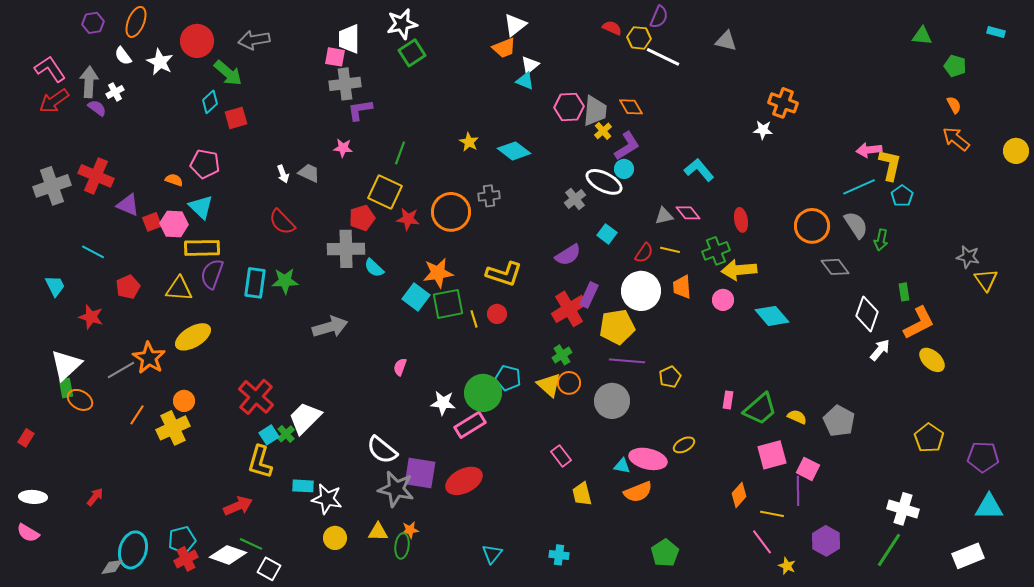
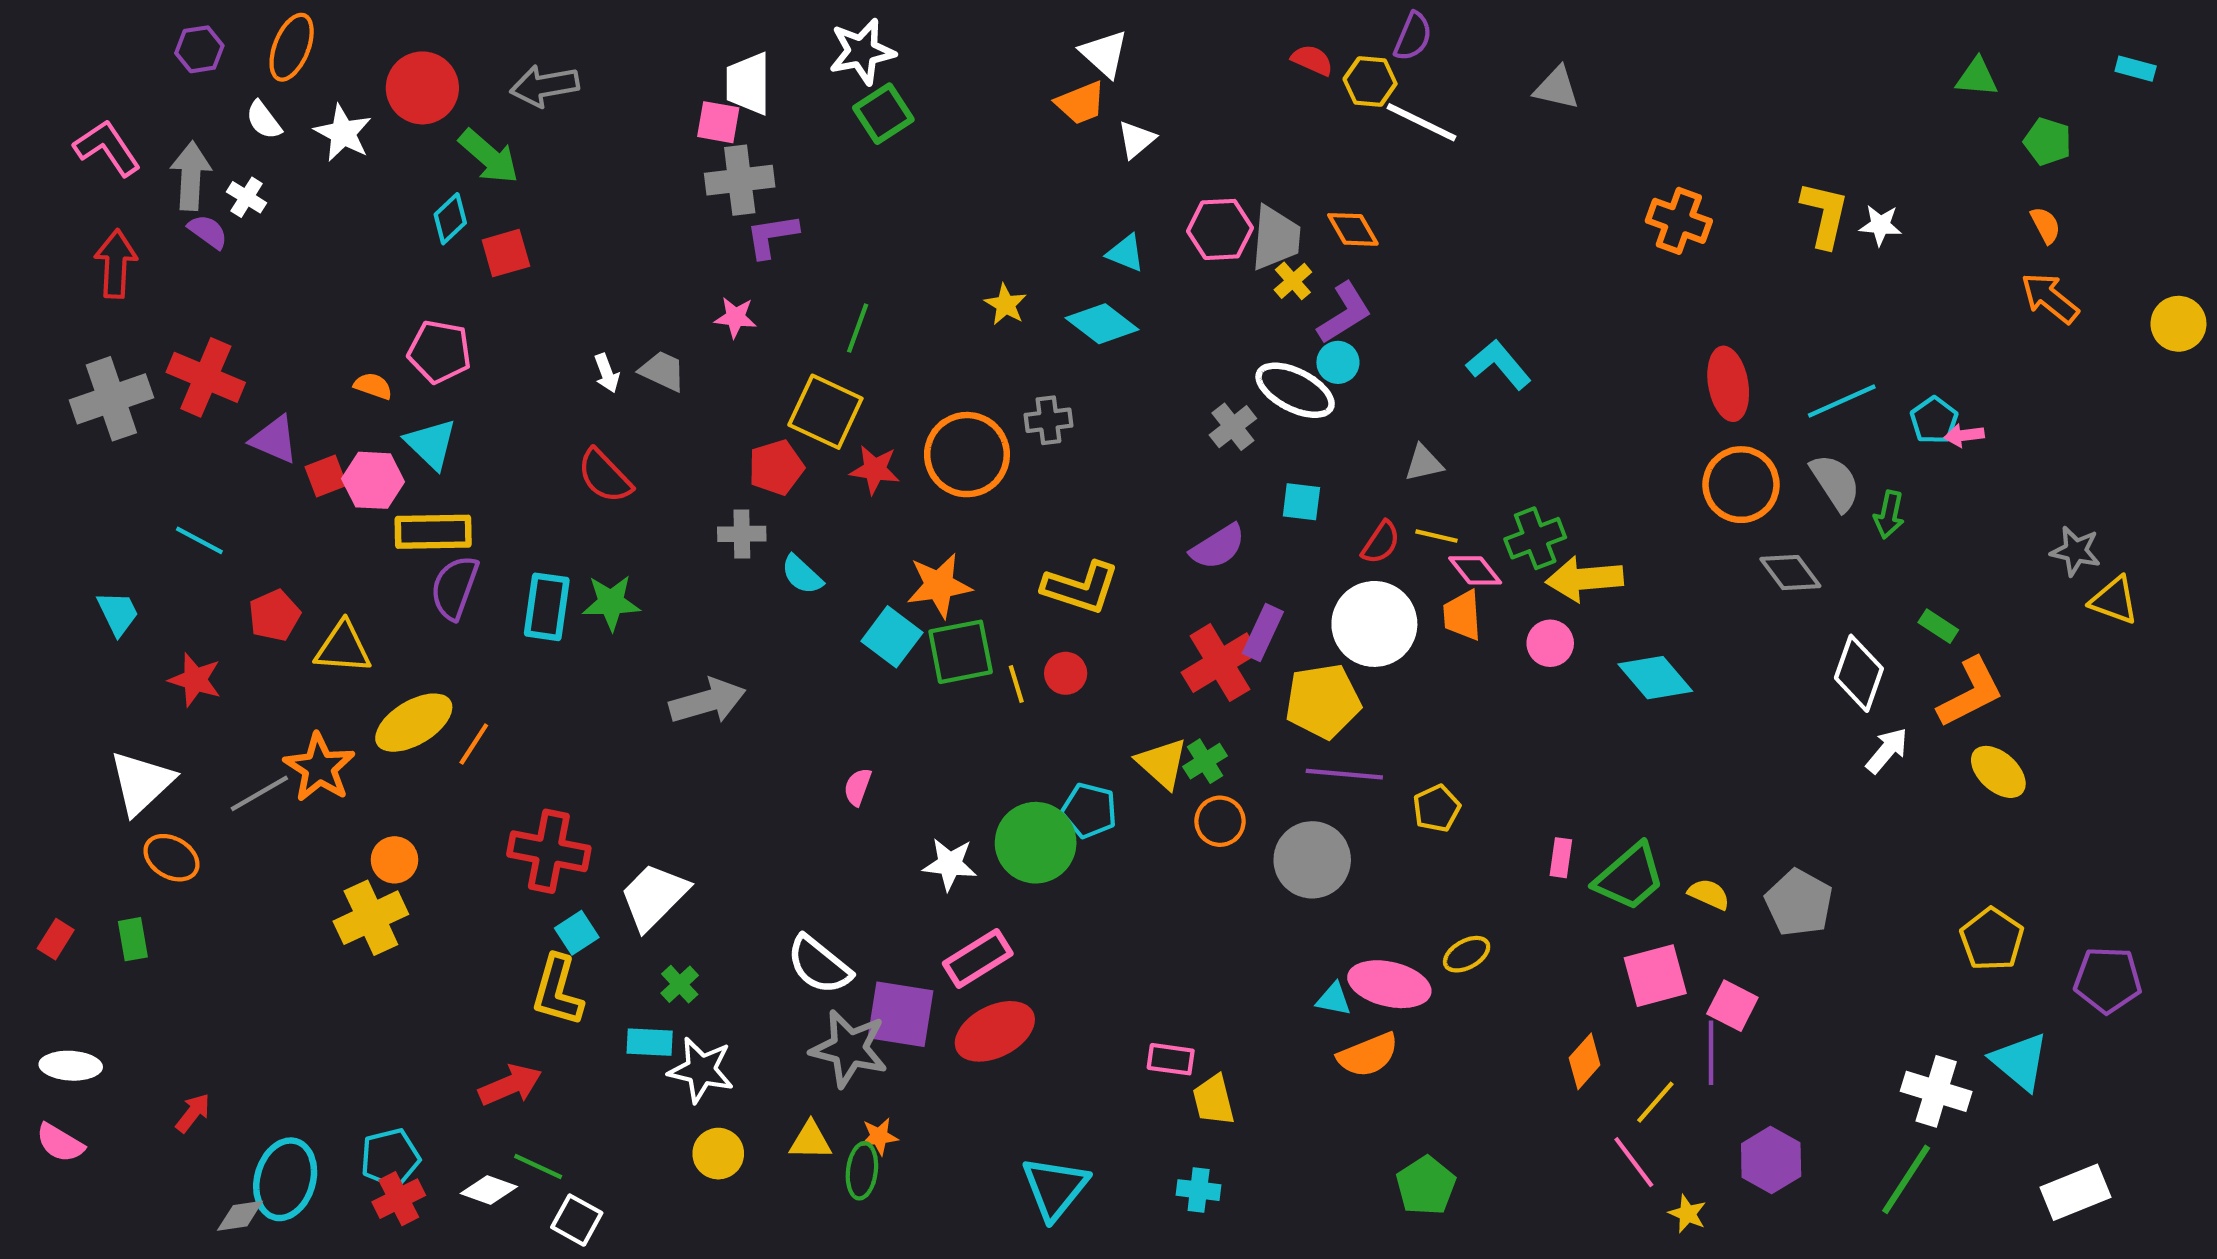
white triangle: (515, 25) -> (1104, 54), turned -40
cyan triangle: (525, 81) -> (1126, 253), moved
white cross: (115, 92) -> (247, 197), turned -30
red arrow: (54, 101) -> (116, 264), moved, turned 128
white star: (763, 130) -> (1880, 225), moved
pink arrow: (869, 150) -> (1964, 435), moved, size x0.7
yellow L-shape: (890, 165) -> (1825, 214), moved
pink diamond: (688, 213) -> (1475, 570), moved
red ellipse: (741, 220) -> (1728, 384), moved, size x1.4
cyan square: (607, 234) -> (1301, 502), turned -30
gray cross: (346, 249) -> (742, 534), size x0.6
yellow triangle: (986, 280) -> (2114, 600), turned -35
yellow triangle: (179, 289) -> (343, 648), moved
green rectangle: (904, 292) -> (1938, 626), turned -48
yellow triangle: (549, 385) -> (1162, 763), moved
green rectangle: (66, 388) -> (133, 939), moved
red cross: (256, 397) -> (549, 851), turned -30
orange line: (137, 415) -> (474, 744), moved
pink rectangle: (470, 425) -> (978, 958), moved
green cross: (286, 434) -> (680, 984), moved
pink rectangle: (561, 456) -> (1171, 1059), moved, turned -45
yellow trapezoid: (582, 494) -> (1214, 1100), moved
red arrow: (95, 497) -> (193, 1113), moved
cyan triangle: (989, 507) -> (2020, 1061), moved, turned 40
yellow line: (772, 514) -> (1655, 1102), turned -60
cyan triangle: (492, 554) -> (1055, 1188), size x1.6
white diamond: (228, 555) -> (489, 1190), size x0.7

